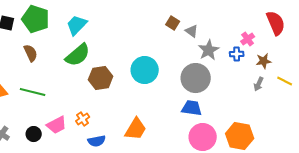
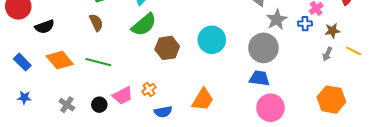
orange hexagon: (240, 136) -> (331, 100), moved

